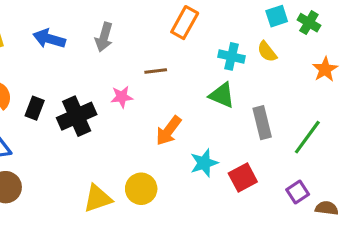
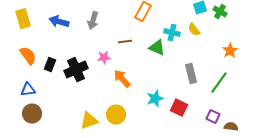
orange star: (325, 69) -> (230, 51), moved
green triangle: (222, 95) -> (157, 48), moved
orange arrow: (169, 131) -> (122, 79), moved, turned 102
red square: (243, 177) -> (179, 108), turned -36
purple square: (298, 192) -> (213, 117), turned -32

